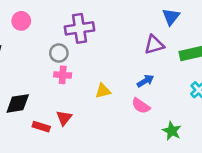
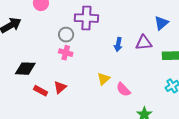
blue arrow: (145, 81) -> (118, 44), moved, turned 120
yellow triangle: (103, 91) -> (104, 79), moved, turned -40

